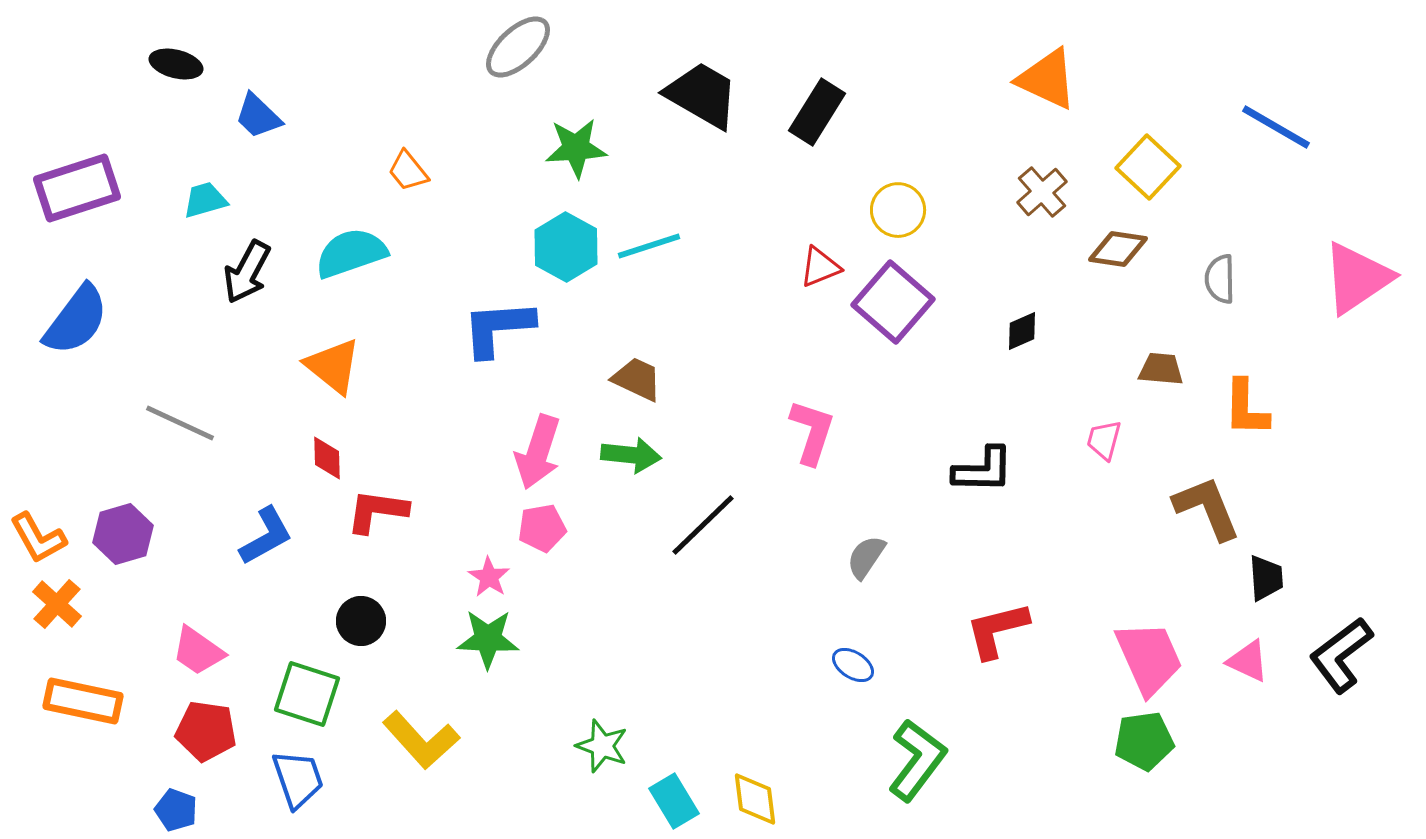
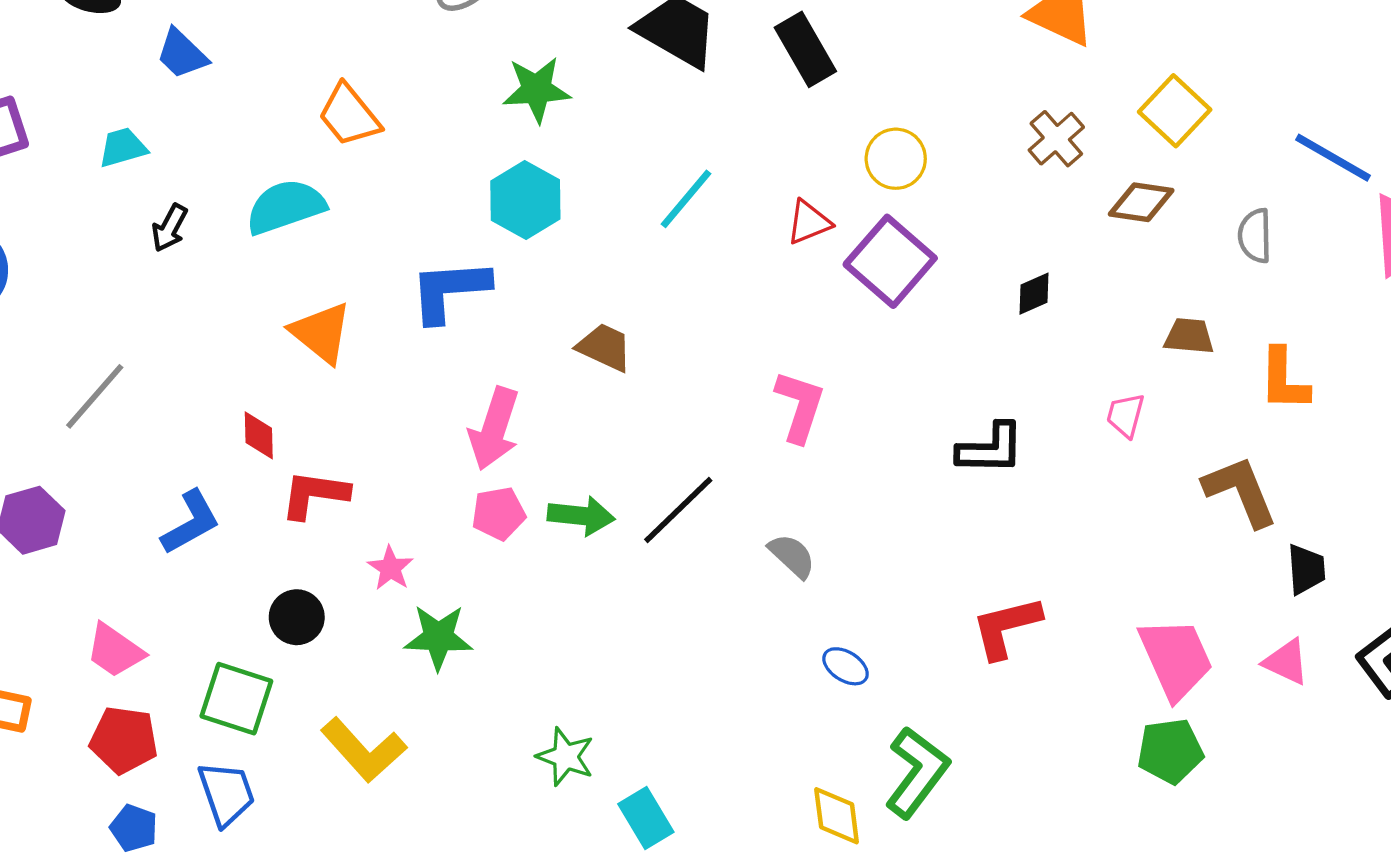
black rectangle: (817, 112) -> (805, 49), turned -62
blue line: (1276, 127) -> (1333, 158), moved
orange trapezoid: (408, 171) -> (349, 115), size x1.4
cyan line: (649, 246) -> (686, 199), moved, turned -32
black arrow: (247, 272) -> (170, 228), size x0.7
orange triangle: (333, 366) -> (321, 333), moved
gray line: (180, 423) -> (95, 396), turned -74
green arrow: (631, 455) -> (581, 516), moved
gray semicircle: (866, 557) -> (792, 556), moved, turned 99
pink star: (489, 577) -> (390, 568), moved
yellow diamond: (755, 799) -> (837, 816), moved
blue pentagon: (176, 810) -> (134, 828), moved

